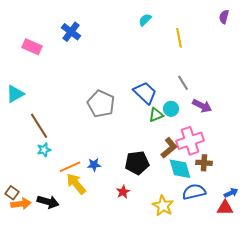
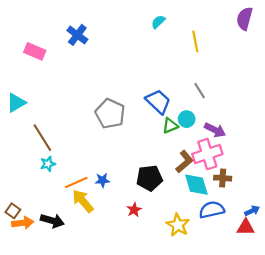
purple semicircle: (224, 17) -> (244, 19), size x1.5
purple arrow: (202, 106) -> (215, 130), moved

